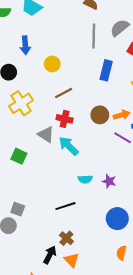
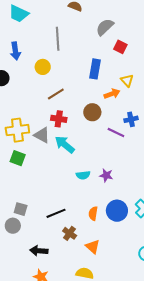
gray line: (94, 36) -> (58, 39), moved
yellow cross: (21, 103) -> (17, 130), moved, turned 30
orange arrow: (122, 115) -> (112, 94), moved
black line: (65, 206) -> (56, 213), moved
orange semicircle: (121, 253) -> (93, 213), moved
black arrow: (50, 255) -> (39, 251), moved, turned -108
orange triangle: (72, 260) -> (93, 247), moved

